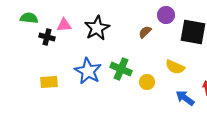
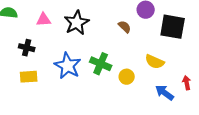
brown semicircle: (145, 32) -> (125, 27), turned 88
black cross: (47, 37) -> (27, 48), moved

